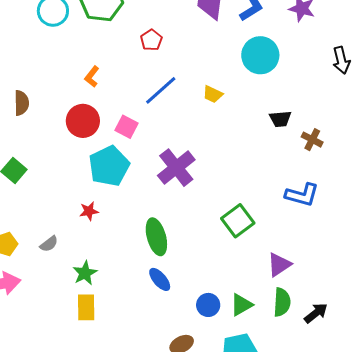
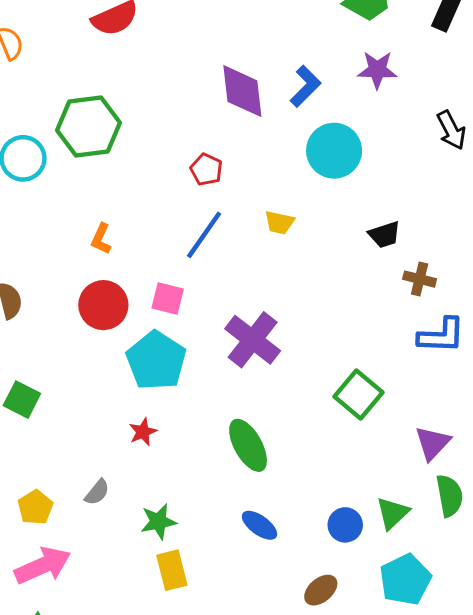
red pentagon: (151, 40) -> (206, 170), moved
brown cross: (312, 140) -> (420, 279), moved
green star: (85, 273) -> (158, 522), turned 30
blue ellipse: (160, 279) -> (259, 525), moved

